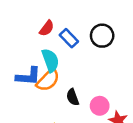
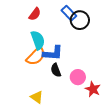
blue rectangle: (69, 38) -> (69, 13), moved
blue L-shape: (28, 76) -> (53, 53), moved

